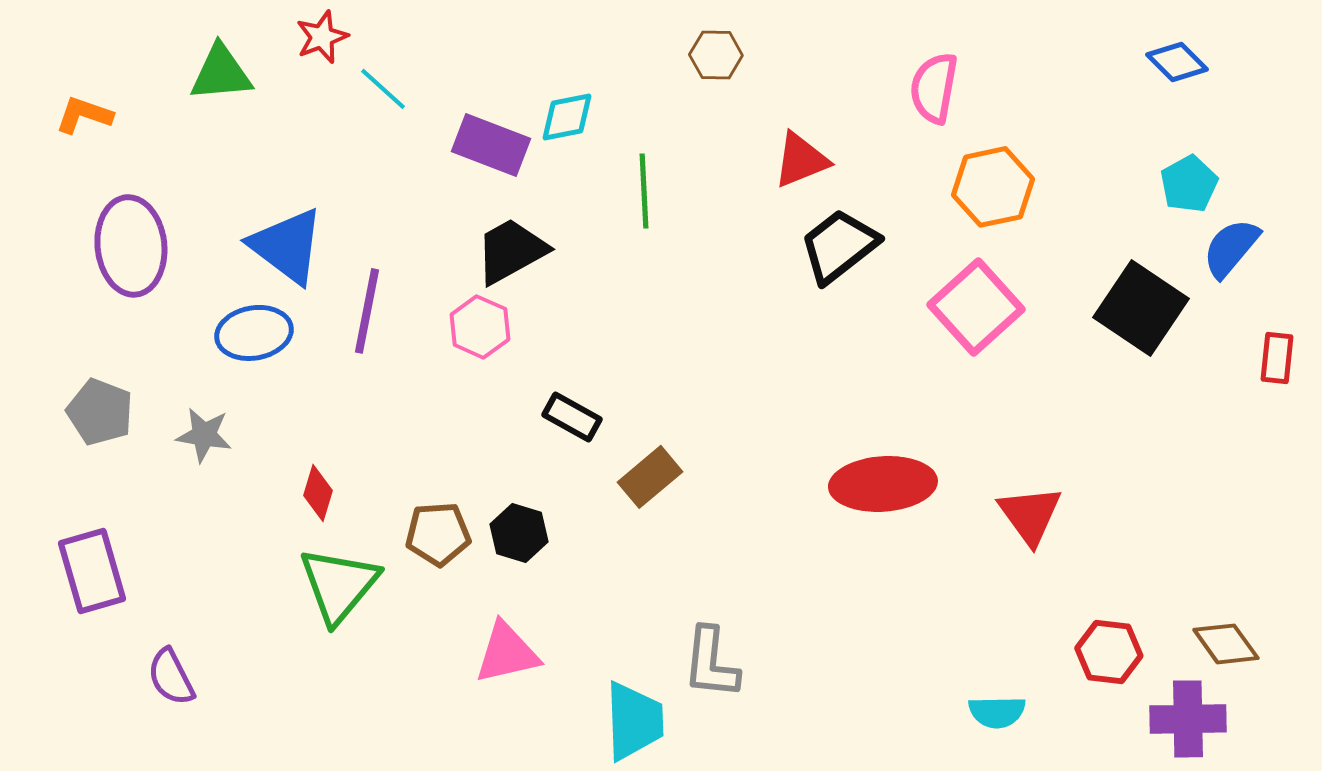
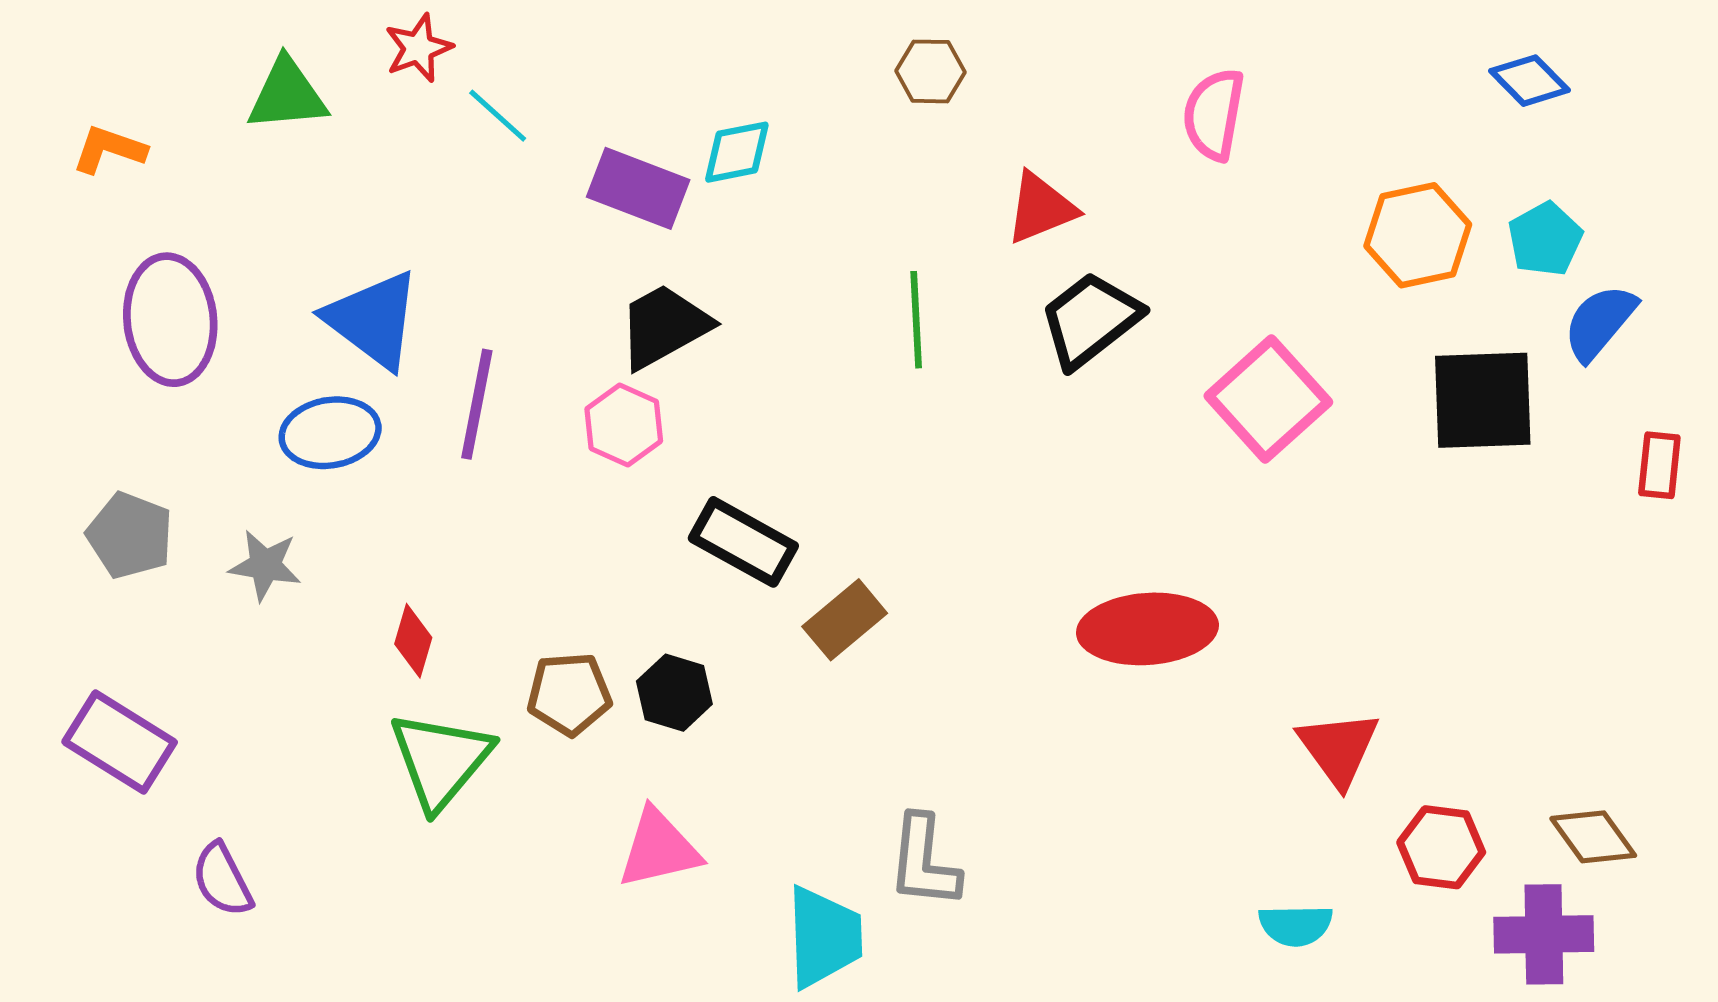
orange hexagon: (993, 187) -> (1418, 235), moved
green line: (644, 191) -> (916, 320), moved
black square: (1141, 308) -> (1483, 400), turned -36
black rectangle: (572, 417) -> (743, 542), size x1.4
red triangle: (1030, 515) -> (1338, 749), moved
purple rectangle: (92, 571) -> (120, 742), turned -42

